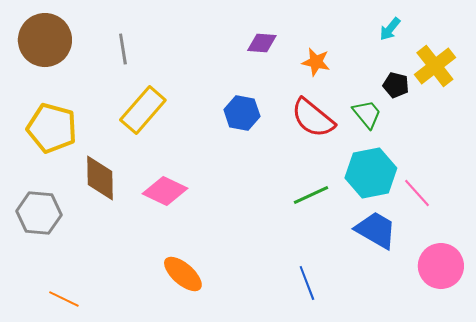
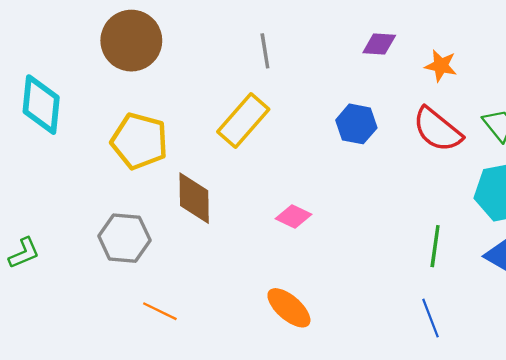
gray line: (123, 49) -> (265, 51), moved
pink diamond: (165, 191) -> (293, 216), moved, size x0.7
green line: (311, 195) -> (435, 246), moved, turned -57
orange line: (64, 299) -> (160, 311), moved

